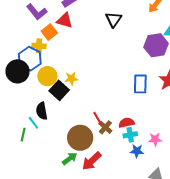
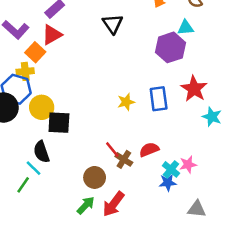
red triangle: (65, 20) -> (52, 35), turned -36
yellow star: (71, 79) -> (126, 102), moved
black square: (59, 90) -> (59, 123), turned -30
green line: (23, 135) -> (23, 185), turned 32
cyan cross: (130, 135) -> (171, 169), moved, turned -32
brown circle: (80, 138) -> (95, 177), size x0.7

